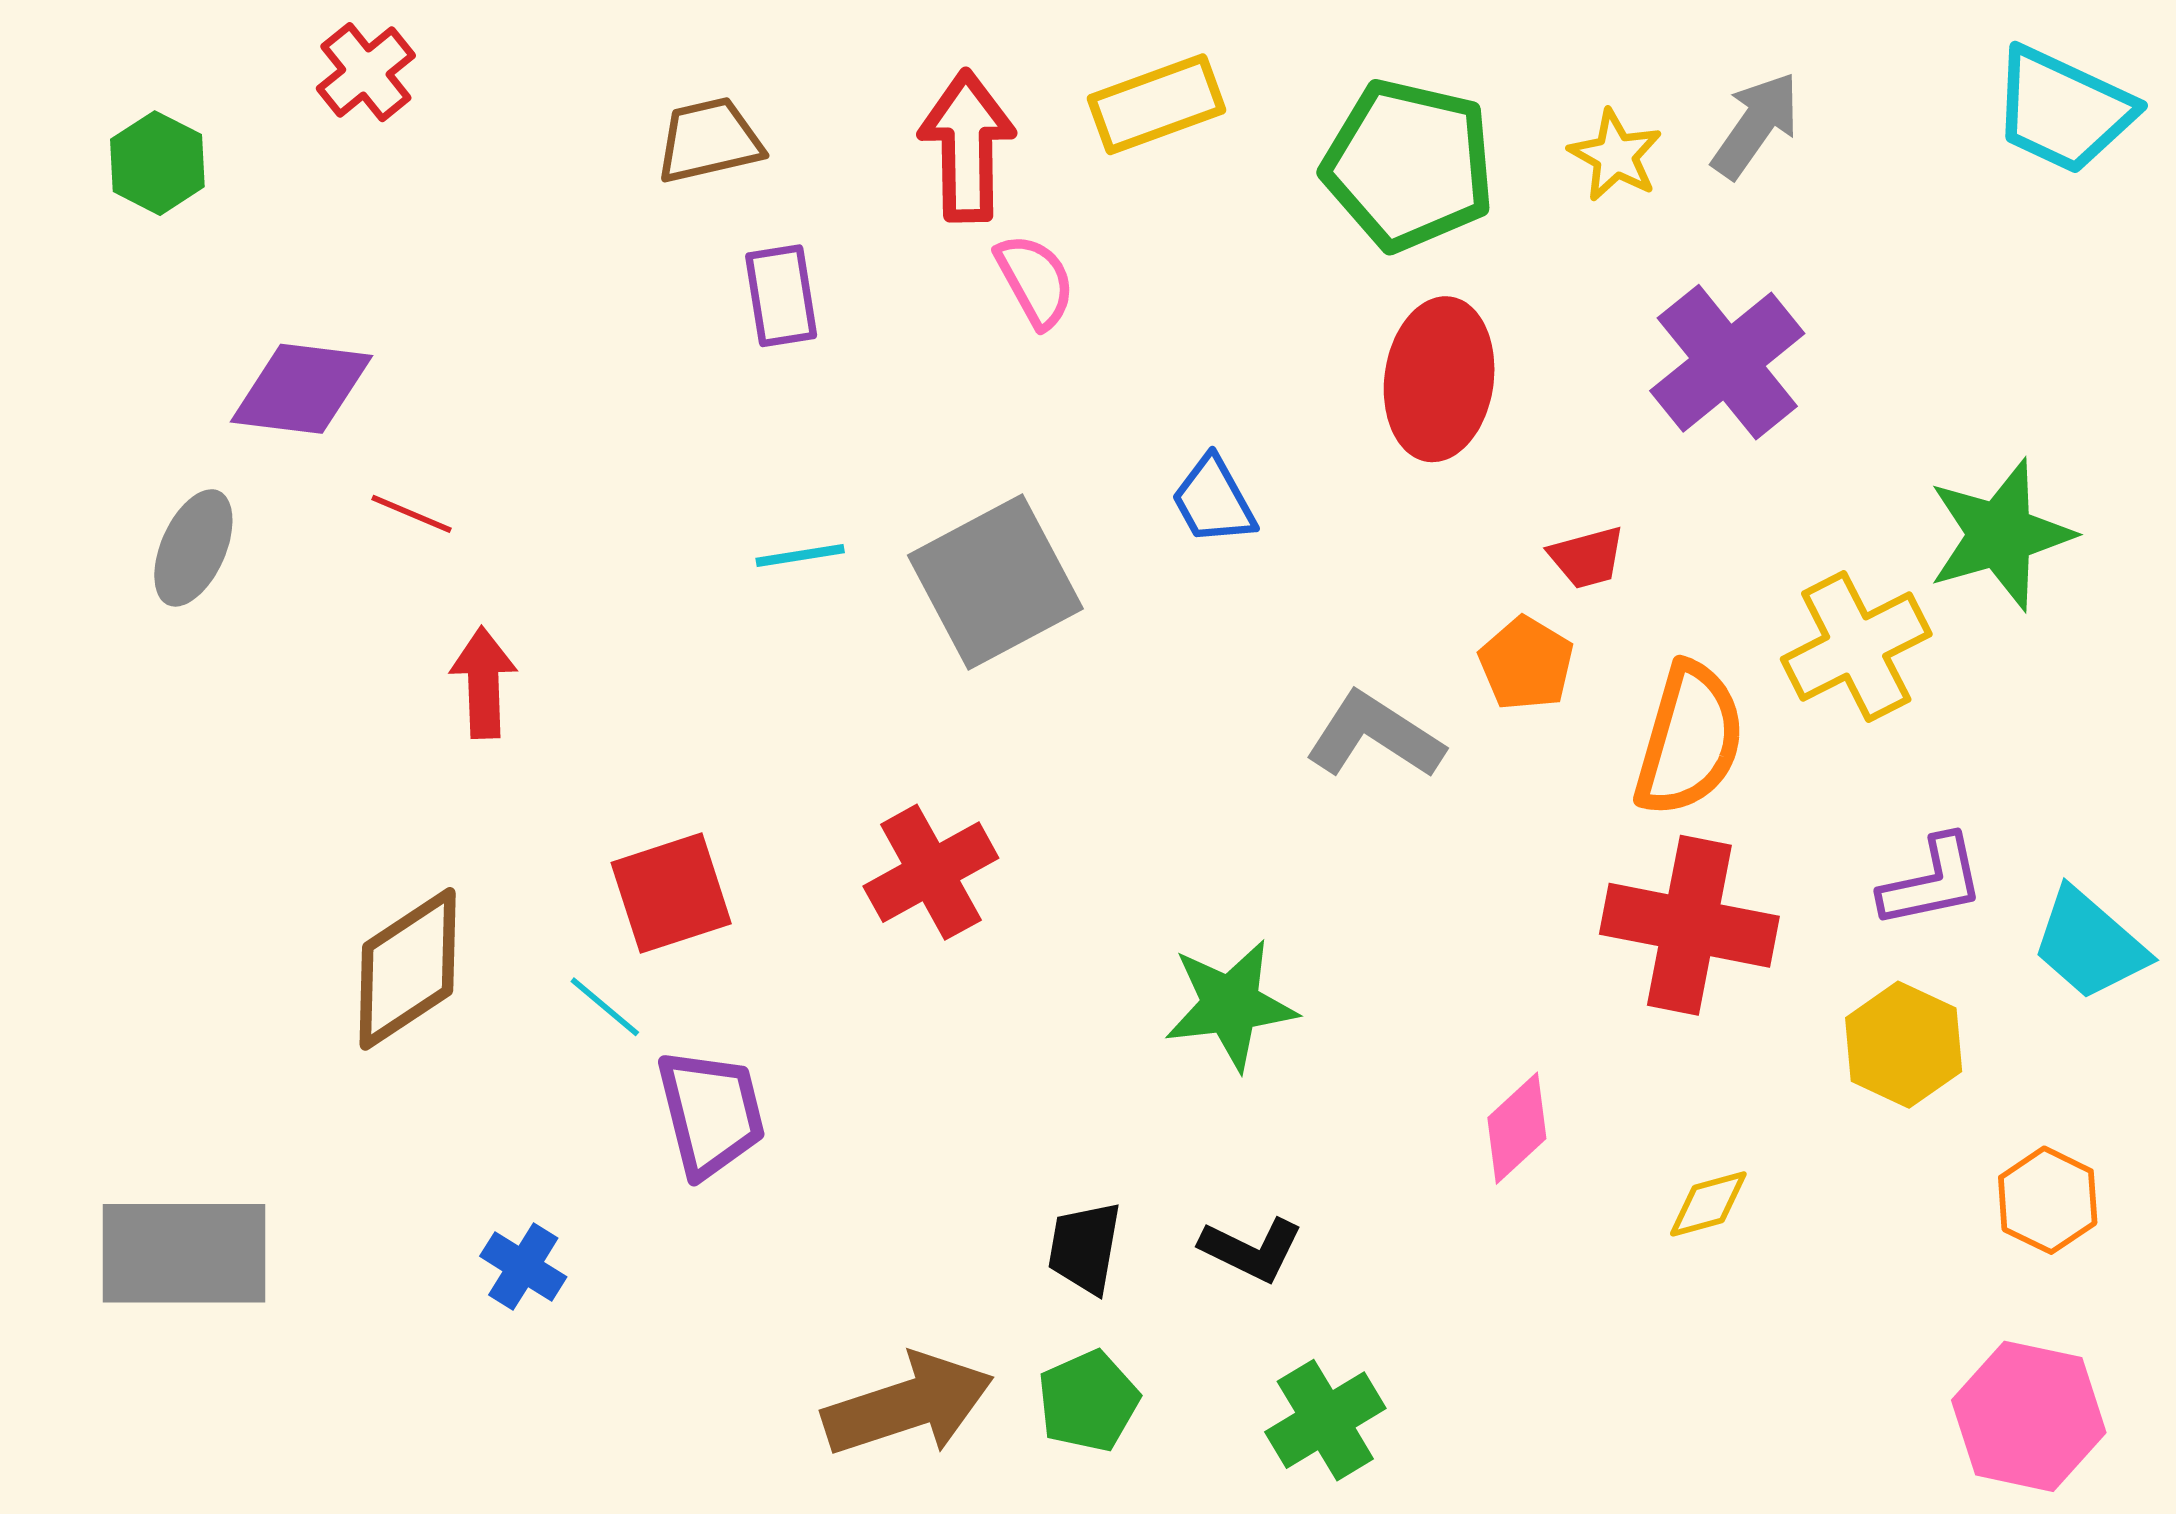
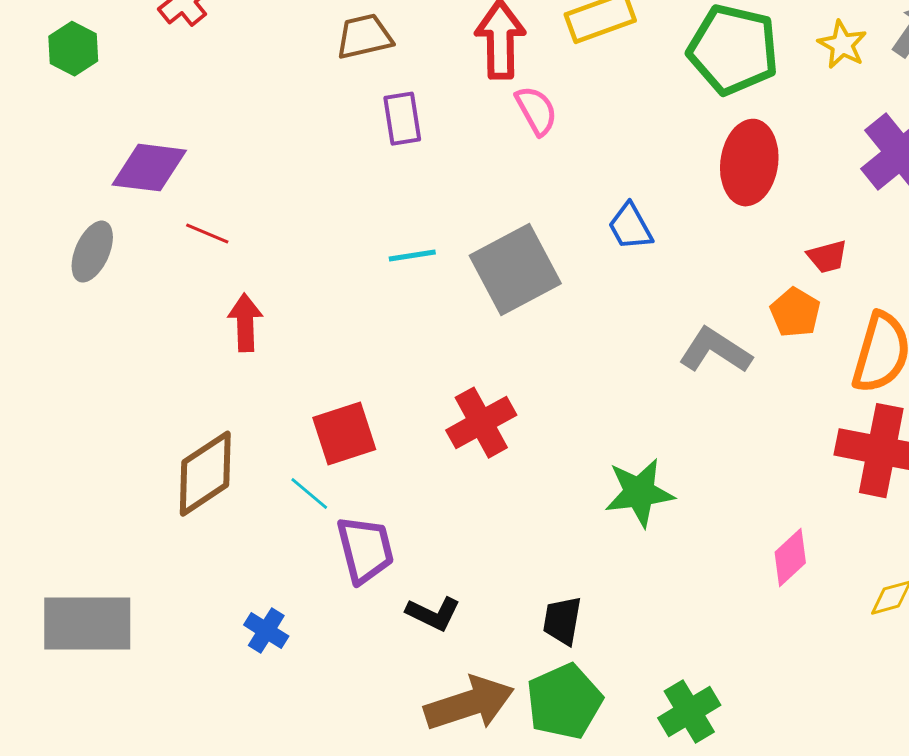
black L-shape: (1251, 1249) -> (433, 614), moved
green pentagon: (1088, 1401) -> (564, 702), size x1.4

